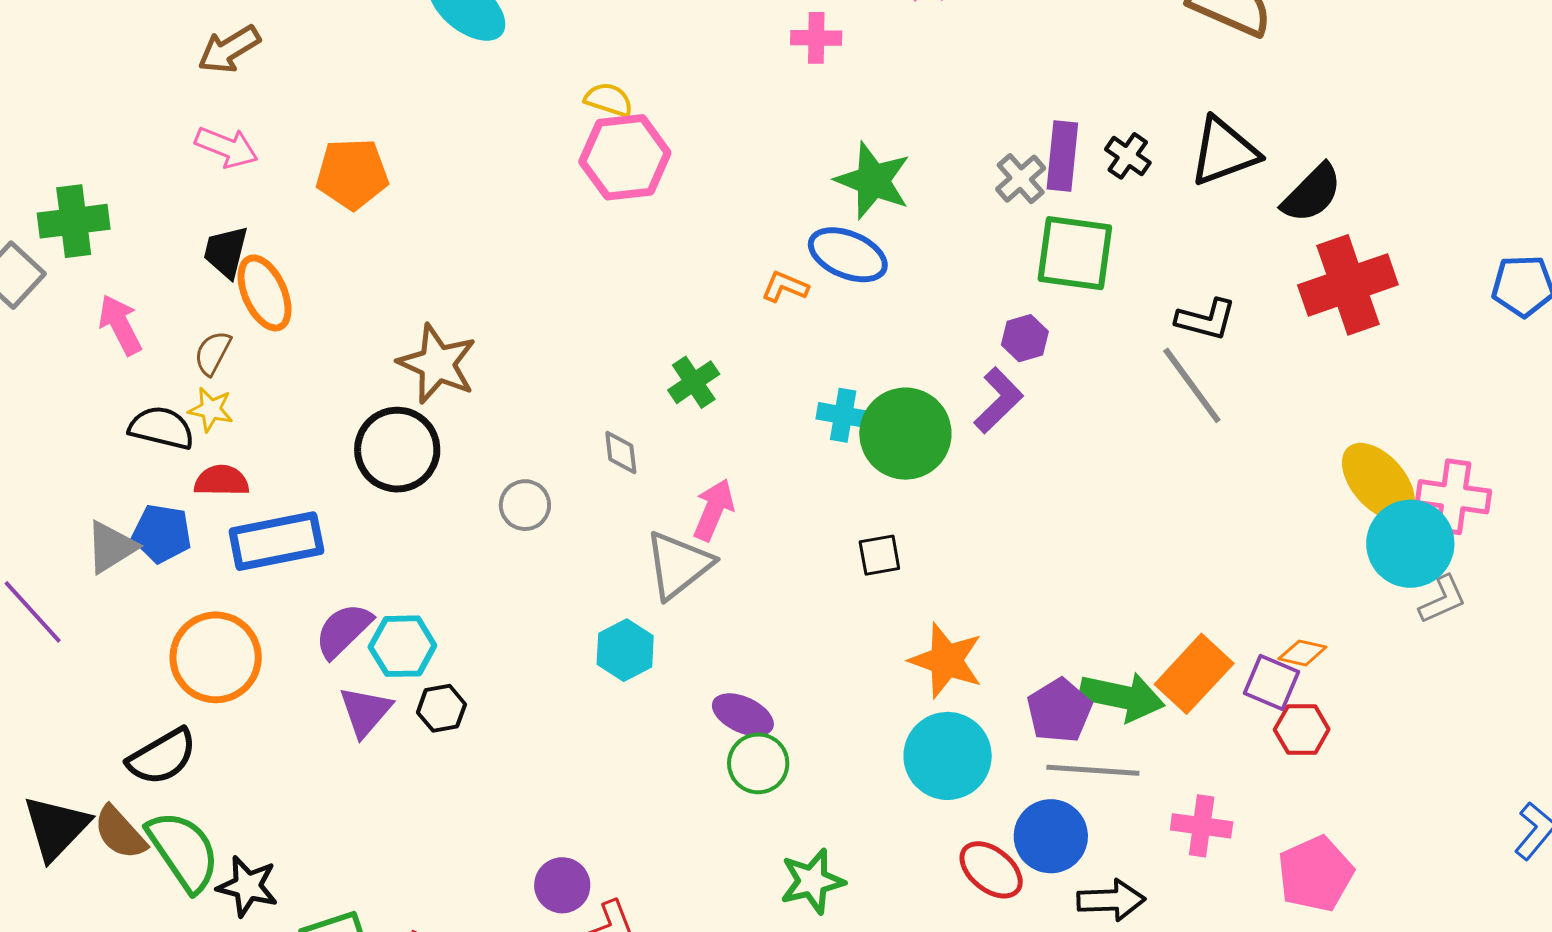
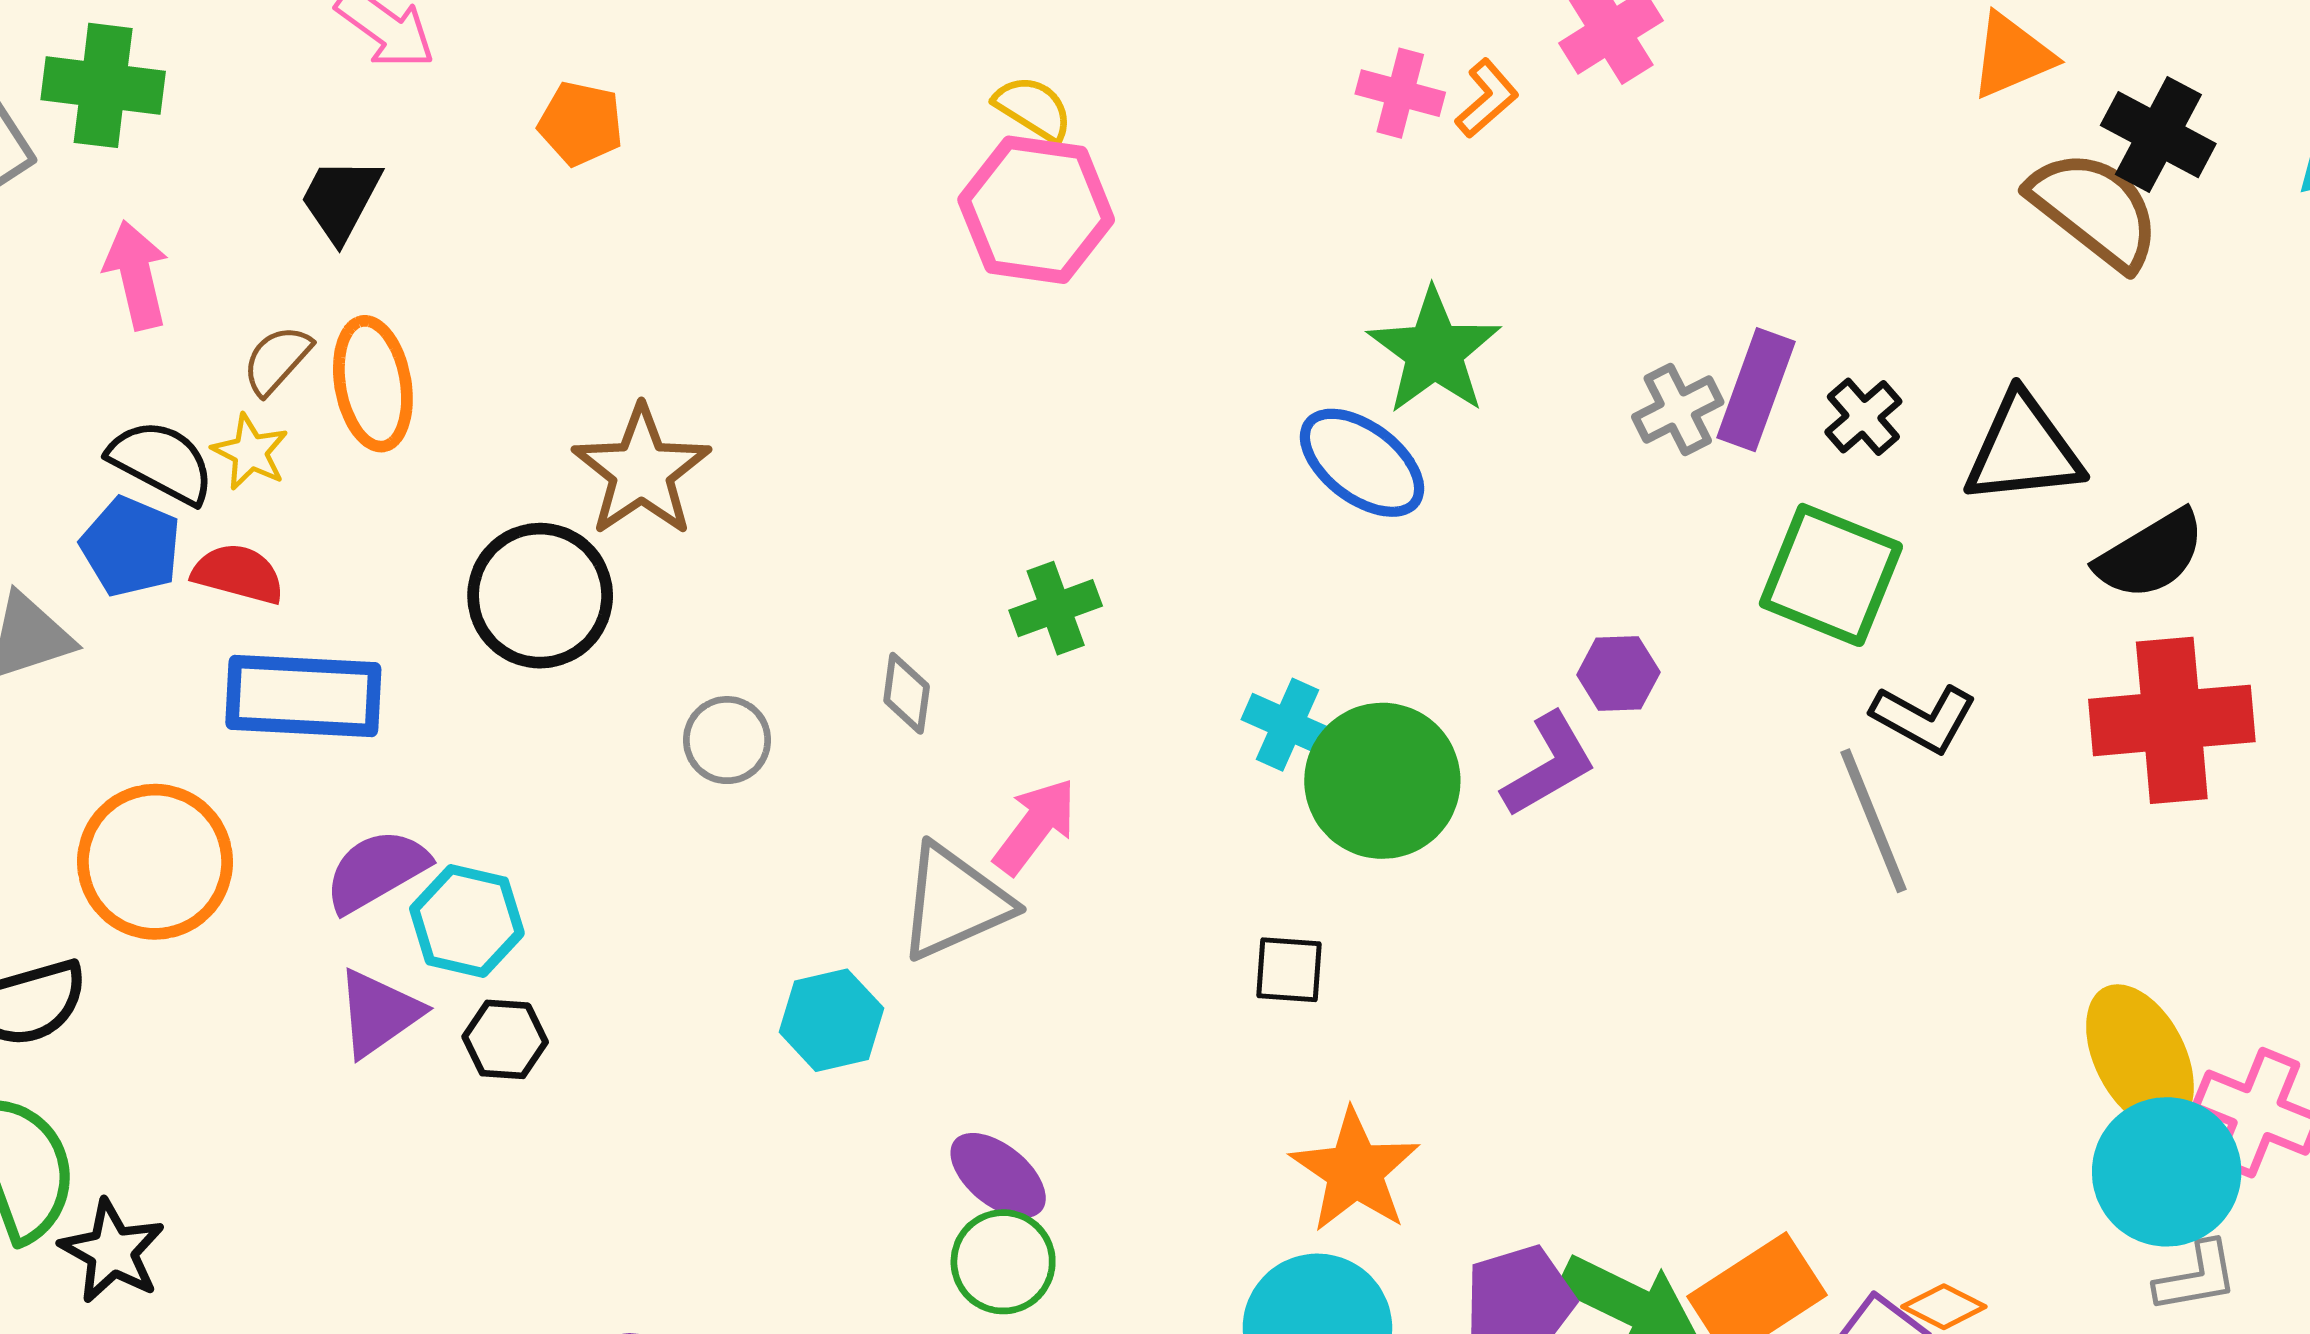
orange pentagon: (352, 174) -> (581, 123), size x0.7
green square: (1075, 253) -> (1831, 575), moved
orange L-shape: (785, 287) -> (1487, 98), moved, turned 102
orange ellipse: (265, 293) -> (373, 384), moved
blue pentagon: (162, 533) -> (131, 547), moved

